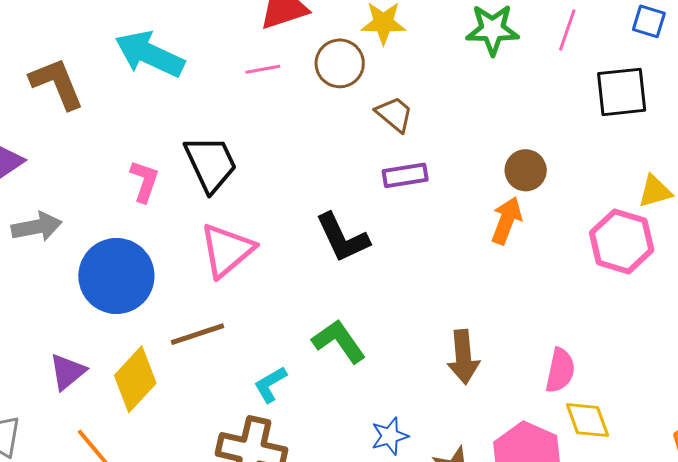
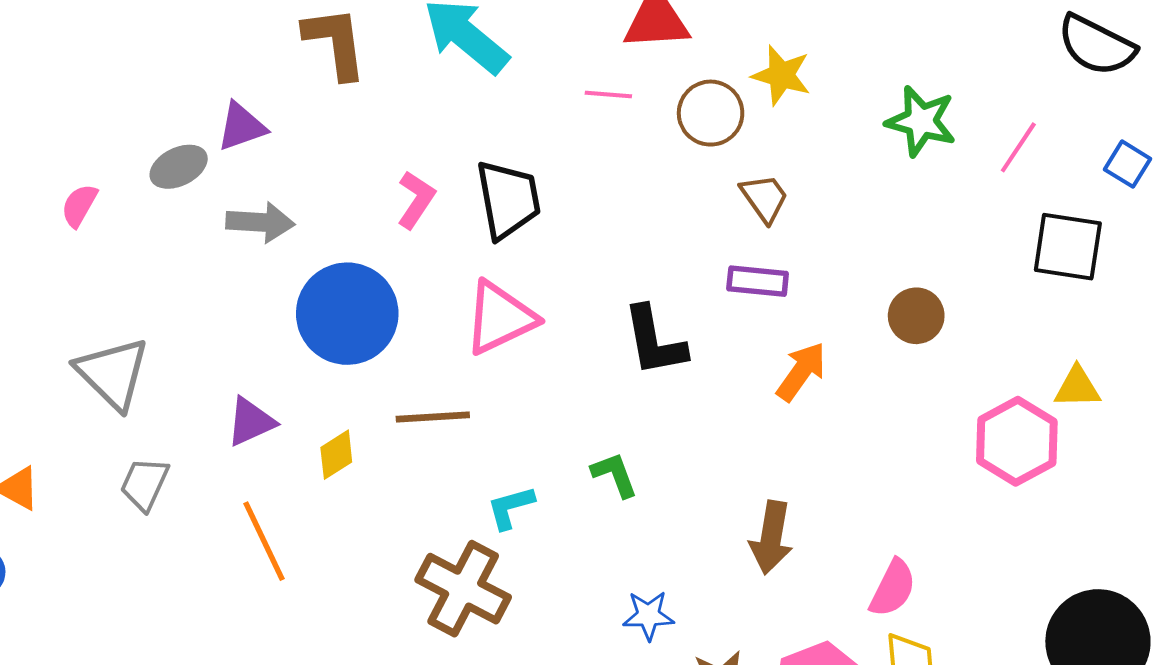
orange arrow: (507, 220) -> (801, 372), moved
green L-shape: (339, 341) -> (615, 475), size x0.7
yellow diamond: (135, 379) -> (336, 455), size x0.6

